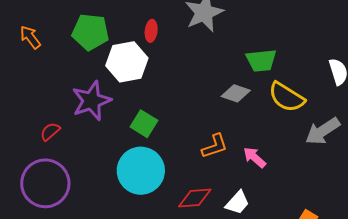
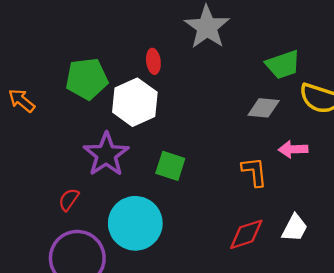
orange L-shape: (215, 146) -> (254, 172), turned -64
pink arrow: (255, 157) -> (293, 149), moved, turned -30
cyan circle: (141, 171) -> (135, 223), moved

